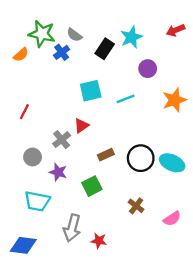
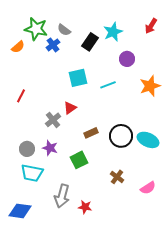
red arrow: (176, 30) -> (151, 26), turned -35
gray circle: (33, 157) -> (27, 149), moved

